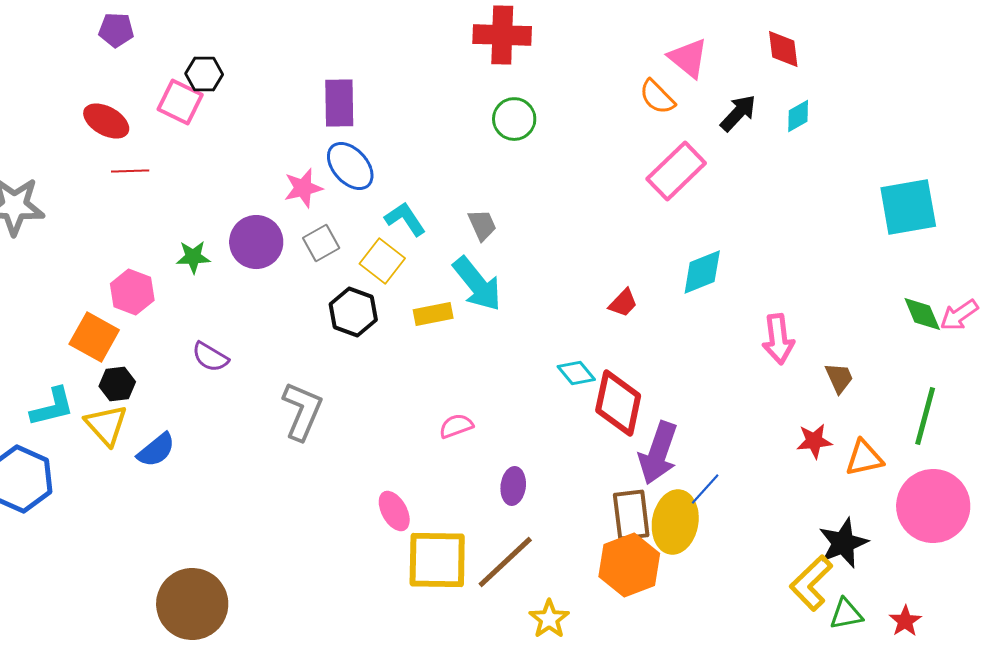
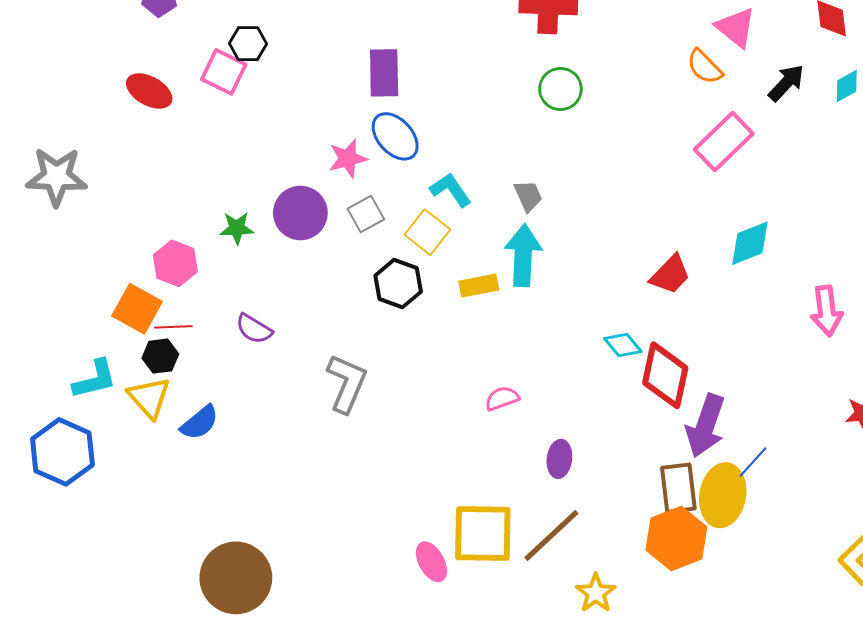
red line: (130, 171) -> (173, 327), moved
cyan arrow: (477, 284) -> (523, 255), turned -138
red trapezoid: (623, 303) -> (670, 274), size x1.4
pink ellipse: (394, 511) -> (431, 562), moved

